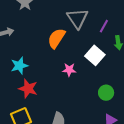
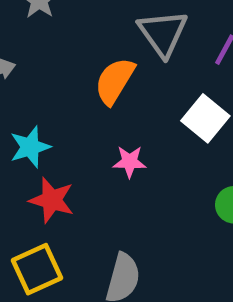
pink star: (69, 70) -> (130, 162), moved

